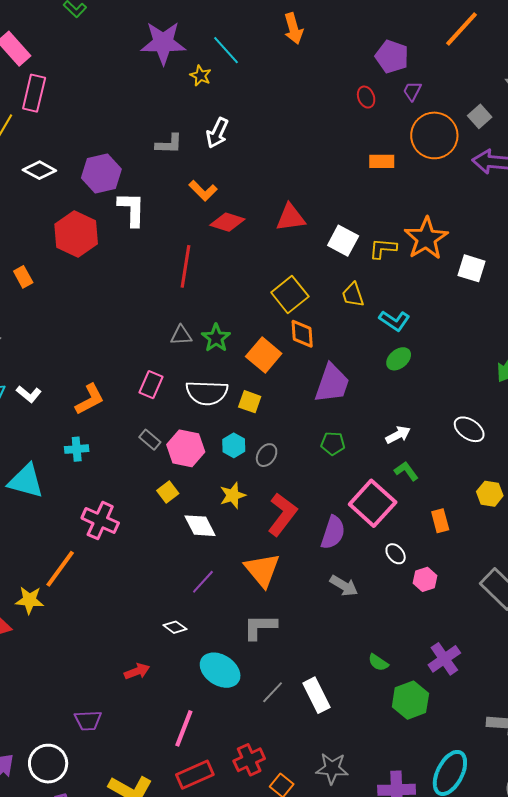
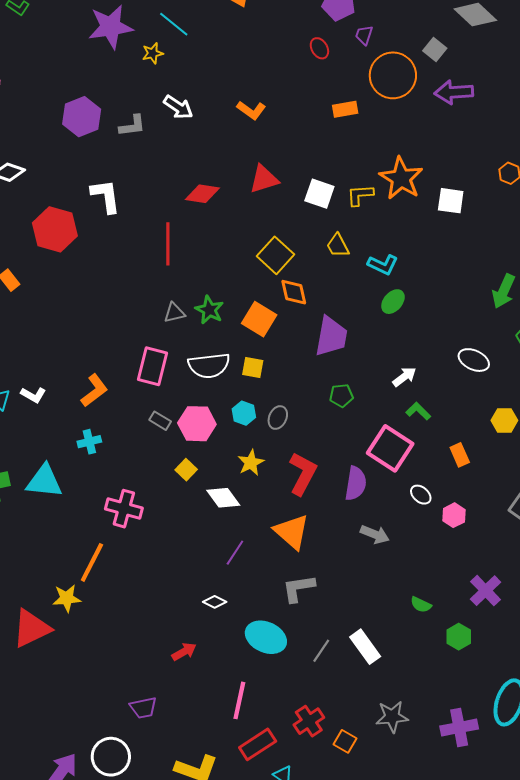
yellow star: (201, 76) -> (153, 53), turned -30
white arrow: (217, 133) -> (178, 107), turned -72
purple hexagon: (101, 174) -> (82, 117), moved
orange L-shape: (203, 191) -> (251, 110), moved
pink rectangle: (151, 385) -> (153, 366), size x1.4
green hexagon: (410, 700) -> (459, 637), size x0.7

